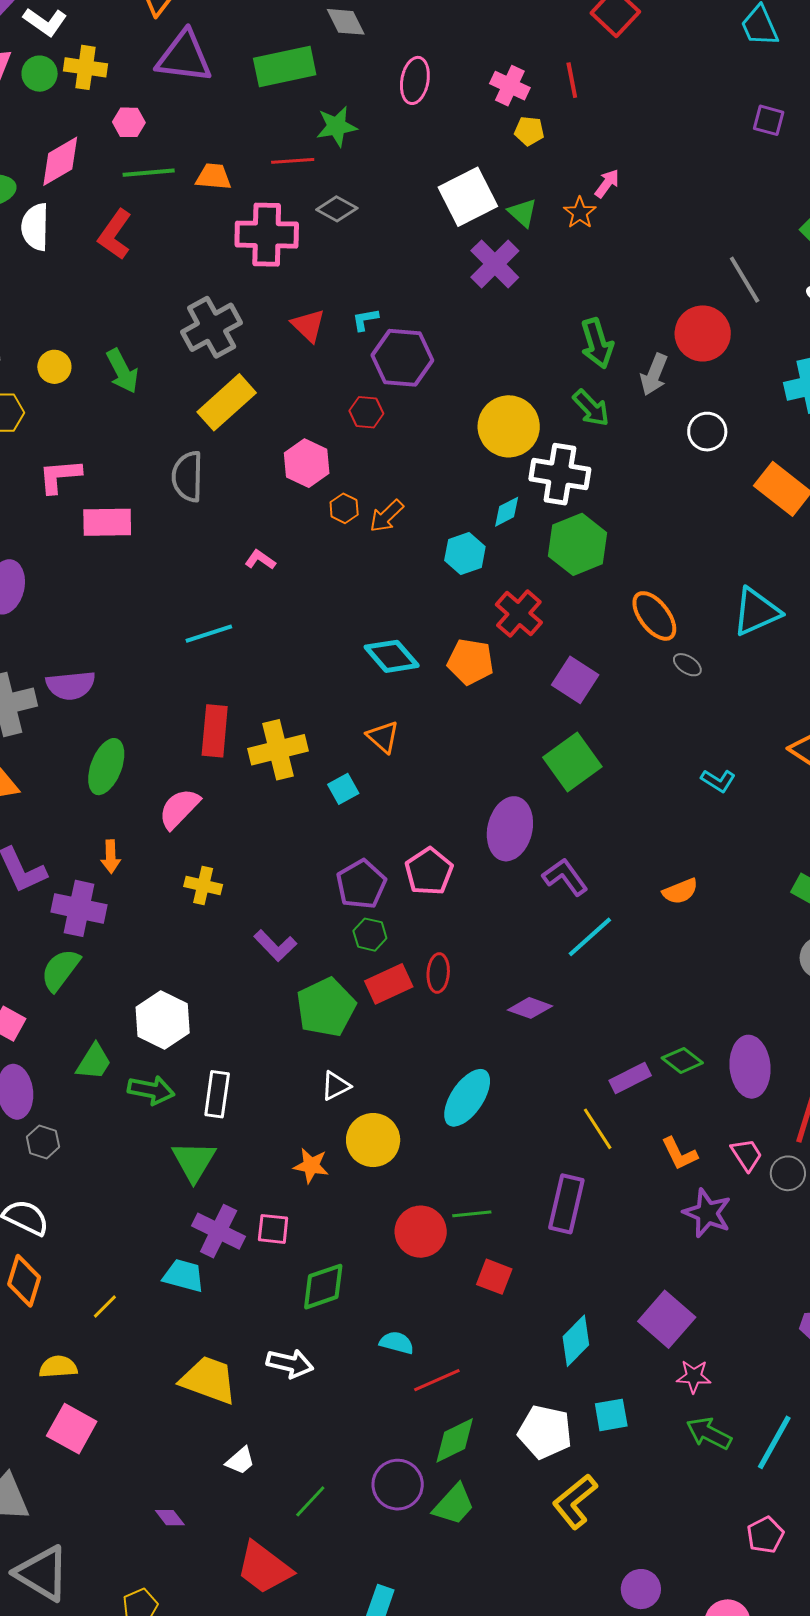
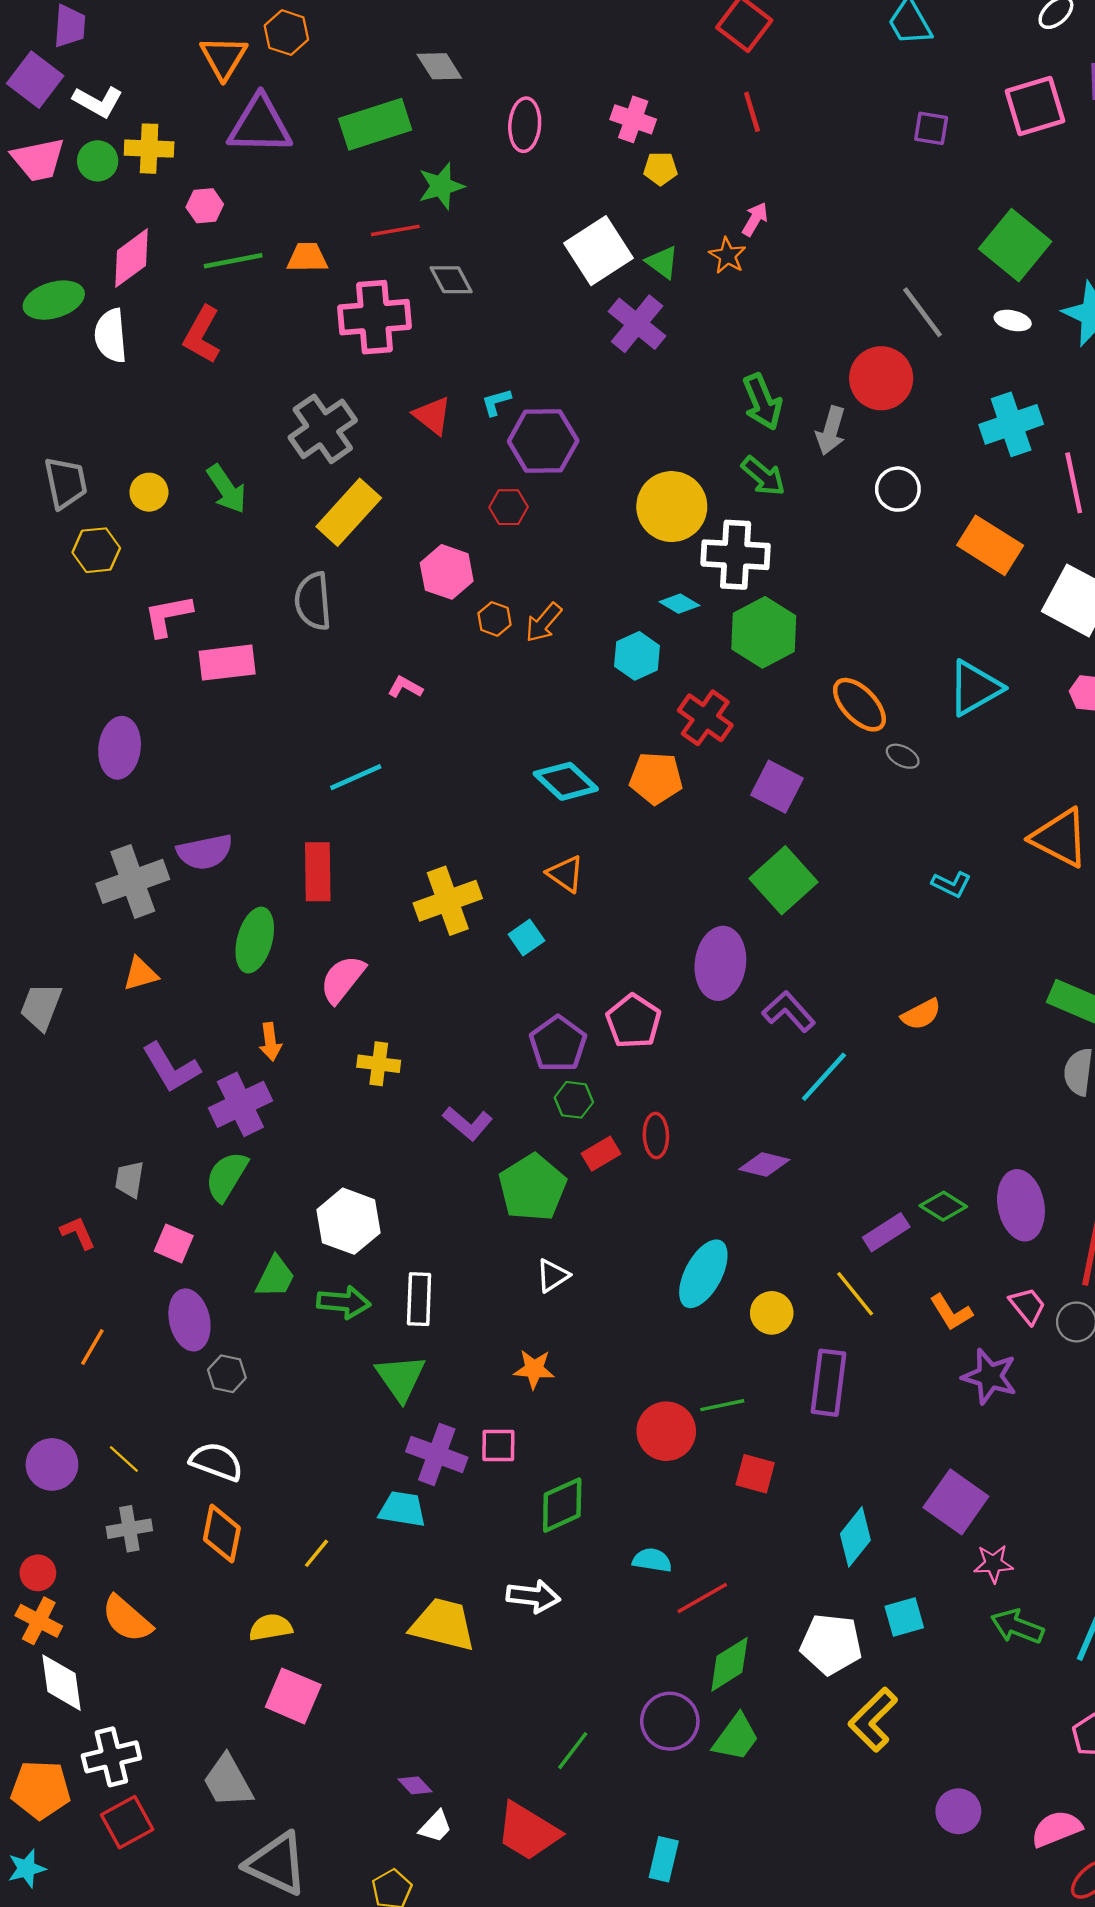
red line: (572, 80) -> (752, 112), moved
gray diamond: (337, 209) -> (451, 280), turned 39
cyan diamond: (507, 512) -> (679, 604), turned 64
red rectangle: (215, 731) -> (318, 872), moved
purple cross: (79, 908) -> (240, 1104), turned -32
red rectangle: (389, 984) -> (601, 1154), size x0.7
yellow circle: (373, 1140) -> (772, 1313), moved, size x0.7
white trapezoid: (240, 1461) -> (435, 1827), moved

